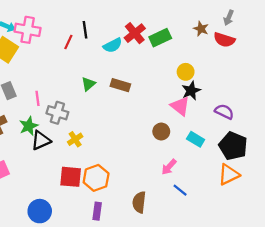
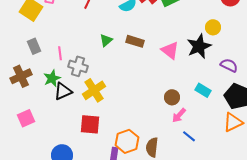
yellow circle: (186, 72) -> (213, 27), moved
black star: (191, 91) -> (199, 46), size x1.4
pink triangle: (180, 106) -> (170, 50), moved
brown circle: (161, 132) -> (172, 97), moved
yellow cross: (75, 139) -> (94, 90), size x1.6
orange hexagon: (96, 178) -> (127, 141), moved

